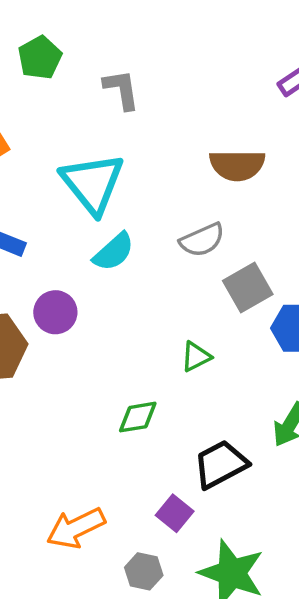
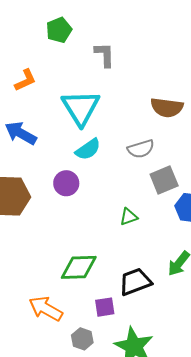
purple circle: (55, 312) -> (66, 183), moved
green diamond: (138, 417) -> (79, 267), moved, size x1.5
purple square: (175, 513) -> (105, 307), turned 35
orange arrow: (76, 528) -> (46, 309), turned 48

